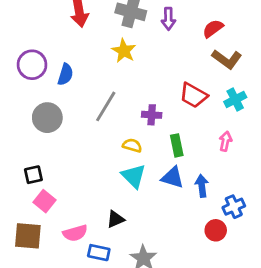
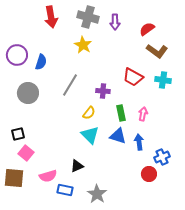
cyan cross: (235, 100) -> (163, 80), turned 35
pink arrow: (225, 141) -> (143, 114), moved
yellow semicircle: (132, 145) -> (89, 113), turned 112

